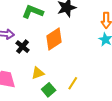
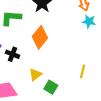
yellow line: (73, 83) -> (83, 71), moved

